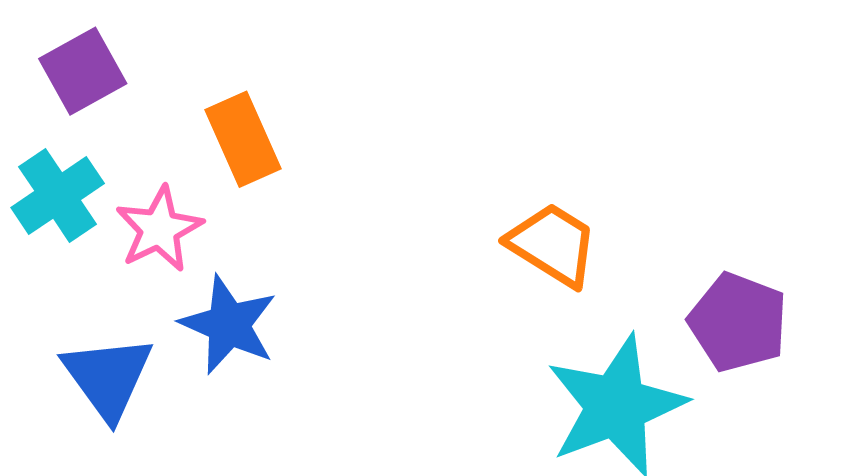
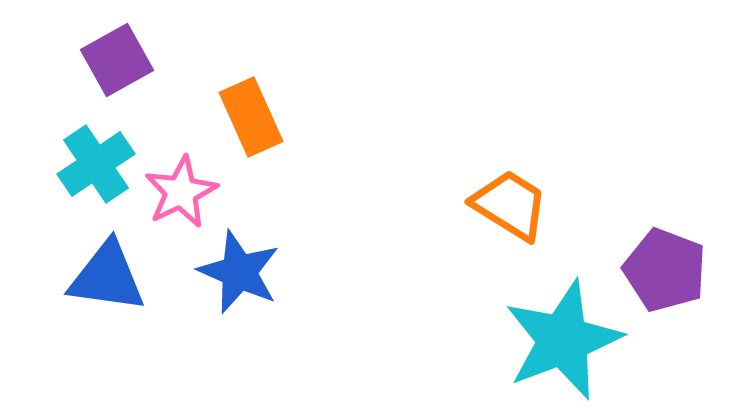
blue triangle: (108, 377) -> (107, 277), moved, turned -46

